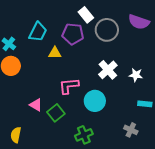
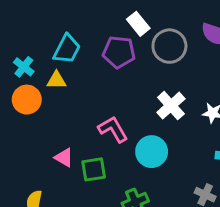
yellow triangle: (55, 53) -> (56, 80), moved
pink L-shape: (69, 86) -> (113, 129), turned 65
green square: (56, 113) -> (94, 169), turned 30

